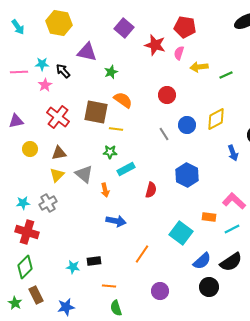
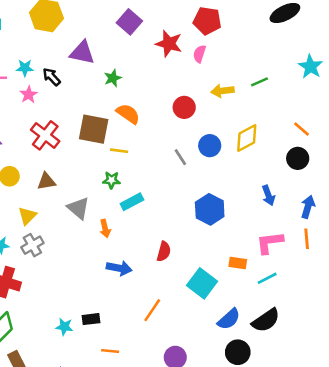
yellow arrow: (199, 67) -> (222, 91), moved
blue arrow: (233, 153) -> (268, 195), moved
yellow triangle: (57, 175) -> (27, 216), moved
red semicircle: (151, 190) -> (164, 251), moved
pink L-shape: (234, 201) -> (270, 243), turned -50

